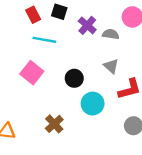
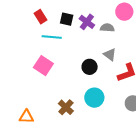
black square: (59, 12) -> (67, 19), moved
black circle: (74, 78) -> (90, 67), moved
cyan circle: (93, 104) -> (94, 98), moved

